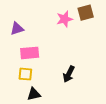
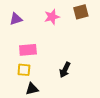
pink star: (65, 19) -> (52, 17), moved
purple triangle: (17, 29) -> (16, 19), moved

